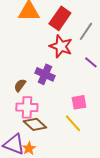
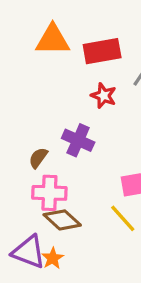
red rectangle: (60, 18) -> (102, 51), turned 45
red star: (61, 46) -> (104, 96), size x0.7

